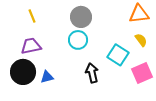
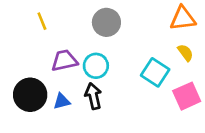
cyan circle: (78, 40) -> (96, 66), moved
purple trapezoid: (31, 46) -> (64, 61), moved
black arrow: (92, 73) -> (93, 96), moved

